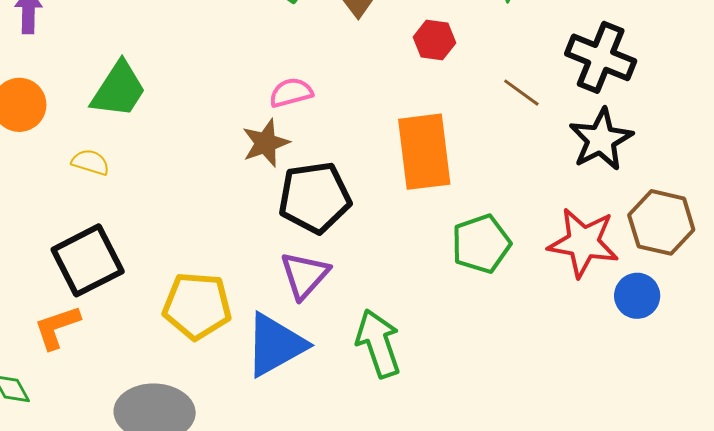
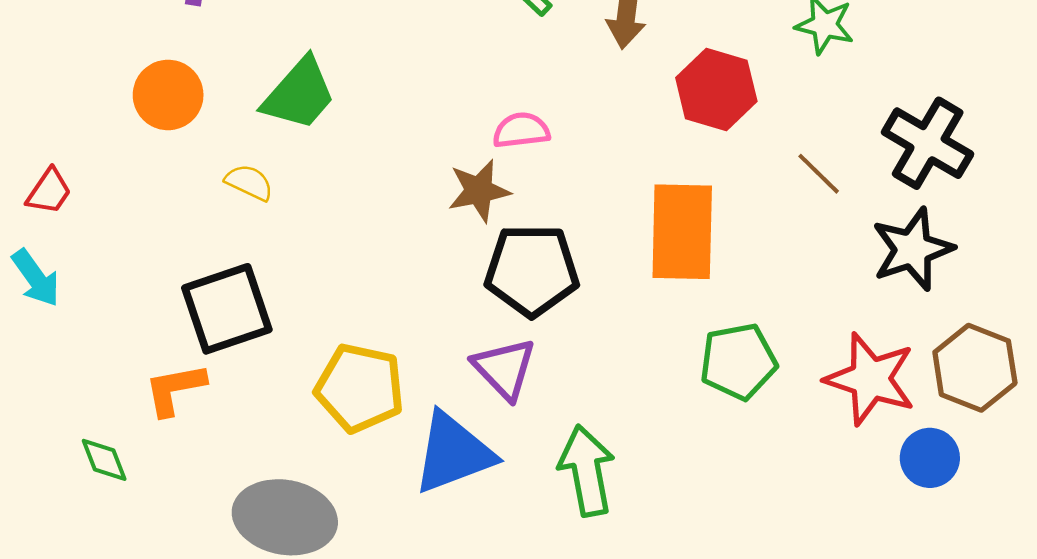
red hexagon: (434, 40) -> (716, 89), size x1.5
purple triangle: (305, 275) -> (504, 369), turned -34

